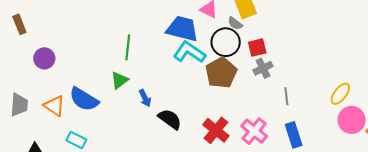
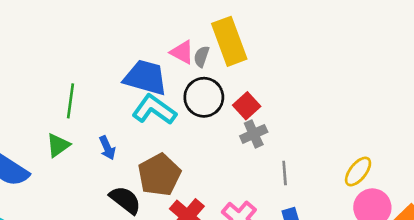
gray semicircle: (235, 23) -> (201, 57), moved, turned 70
red square: (257, 48) -> (247, 106), turned -30
brown pentagon: (221, 73) -> (159, 175), moved
blue arrow: (145, 98) -> (107, 148), moved

